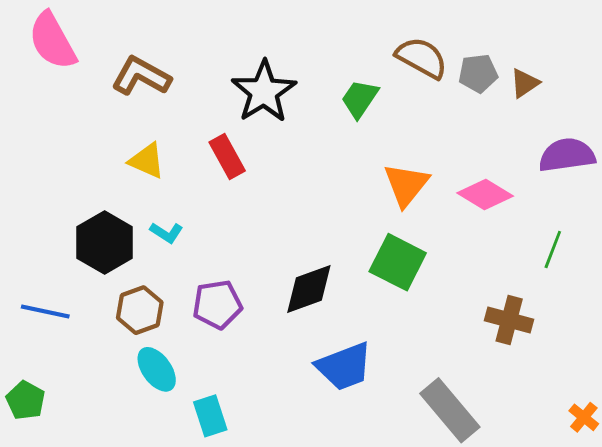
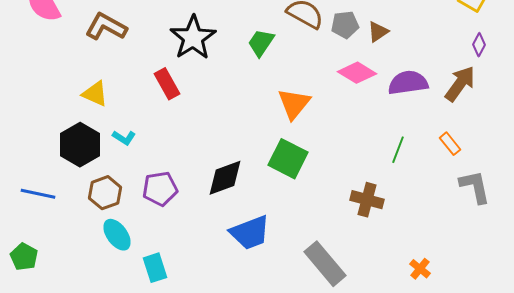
yellow triangle: (147, 161) -> (95, 94), moved
pink diamond: (485, 195) -> (357, 73), moved

